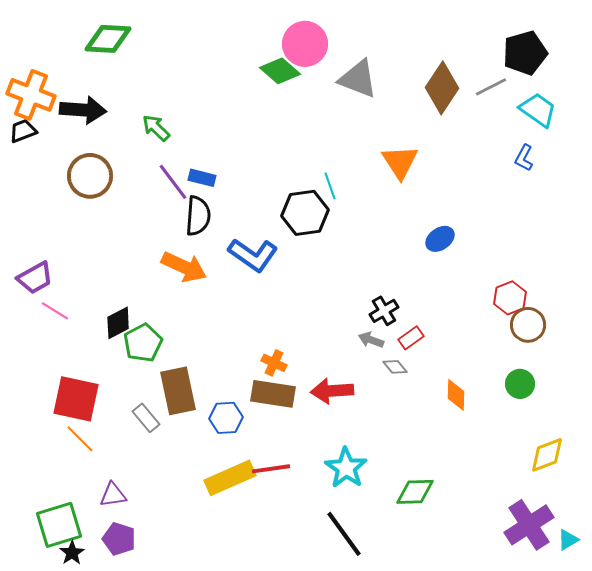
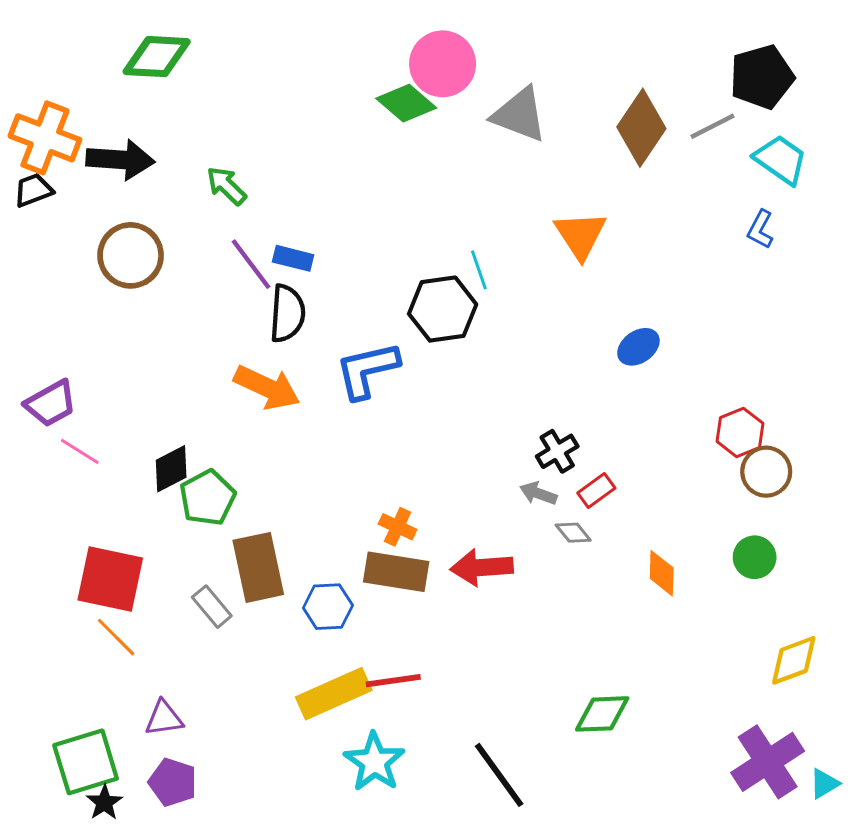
blue L-shape: (253, 255) -> (367, 370), turned 132
cyan star: (346, 468) -> (374, 762), moved

